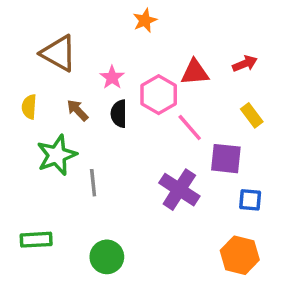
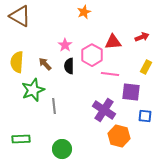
brown triangle: (59, 53) -> (20, 16), moved
yellow semicircle: (29, 107) -> (17, 62), size x1.5
yellow rectangle: (252, 115) -> (146, 67), turned 64
pink line: (190, 127) -> (110, 74), turned -42
orange hexagon: (240, 255) -> (119, 136), moved

